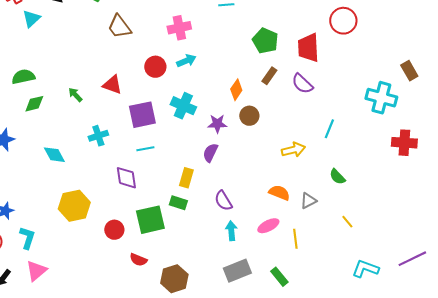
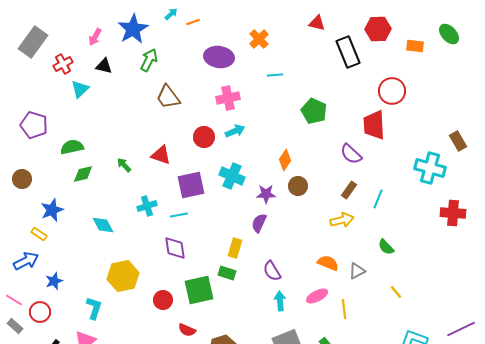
red trapezoid: (308, 48) -> (374, 125), moved
brown rectangle: (269, 76) -> (349, 190), moved
cyan line: (145, 149) -> (179, 215), moved
cyan L-shape: (27, 238) -> (94, 308), moved

